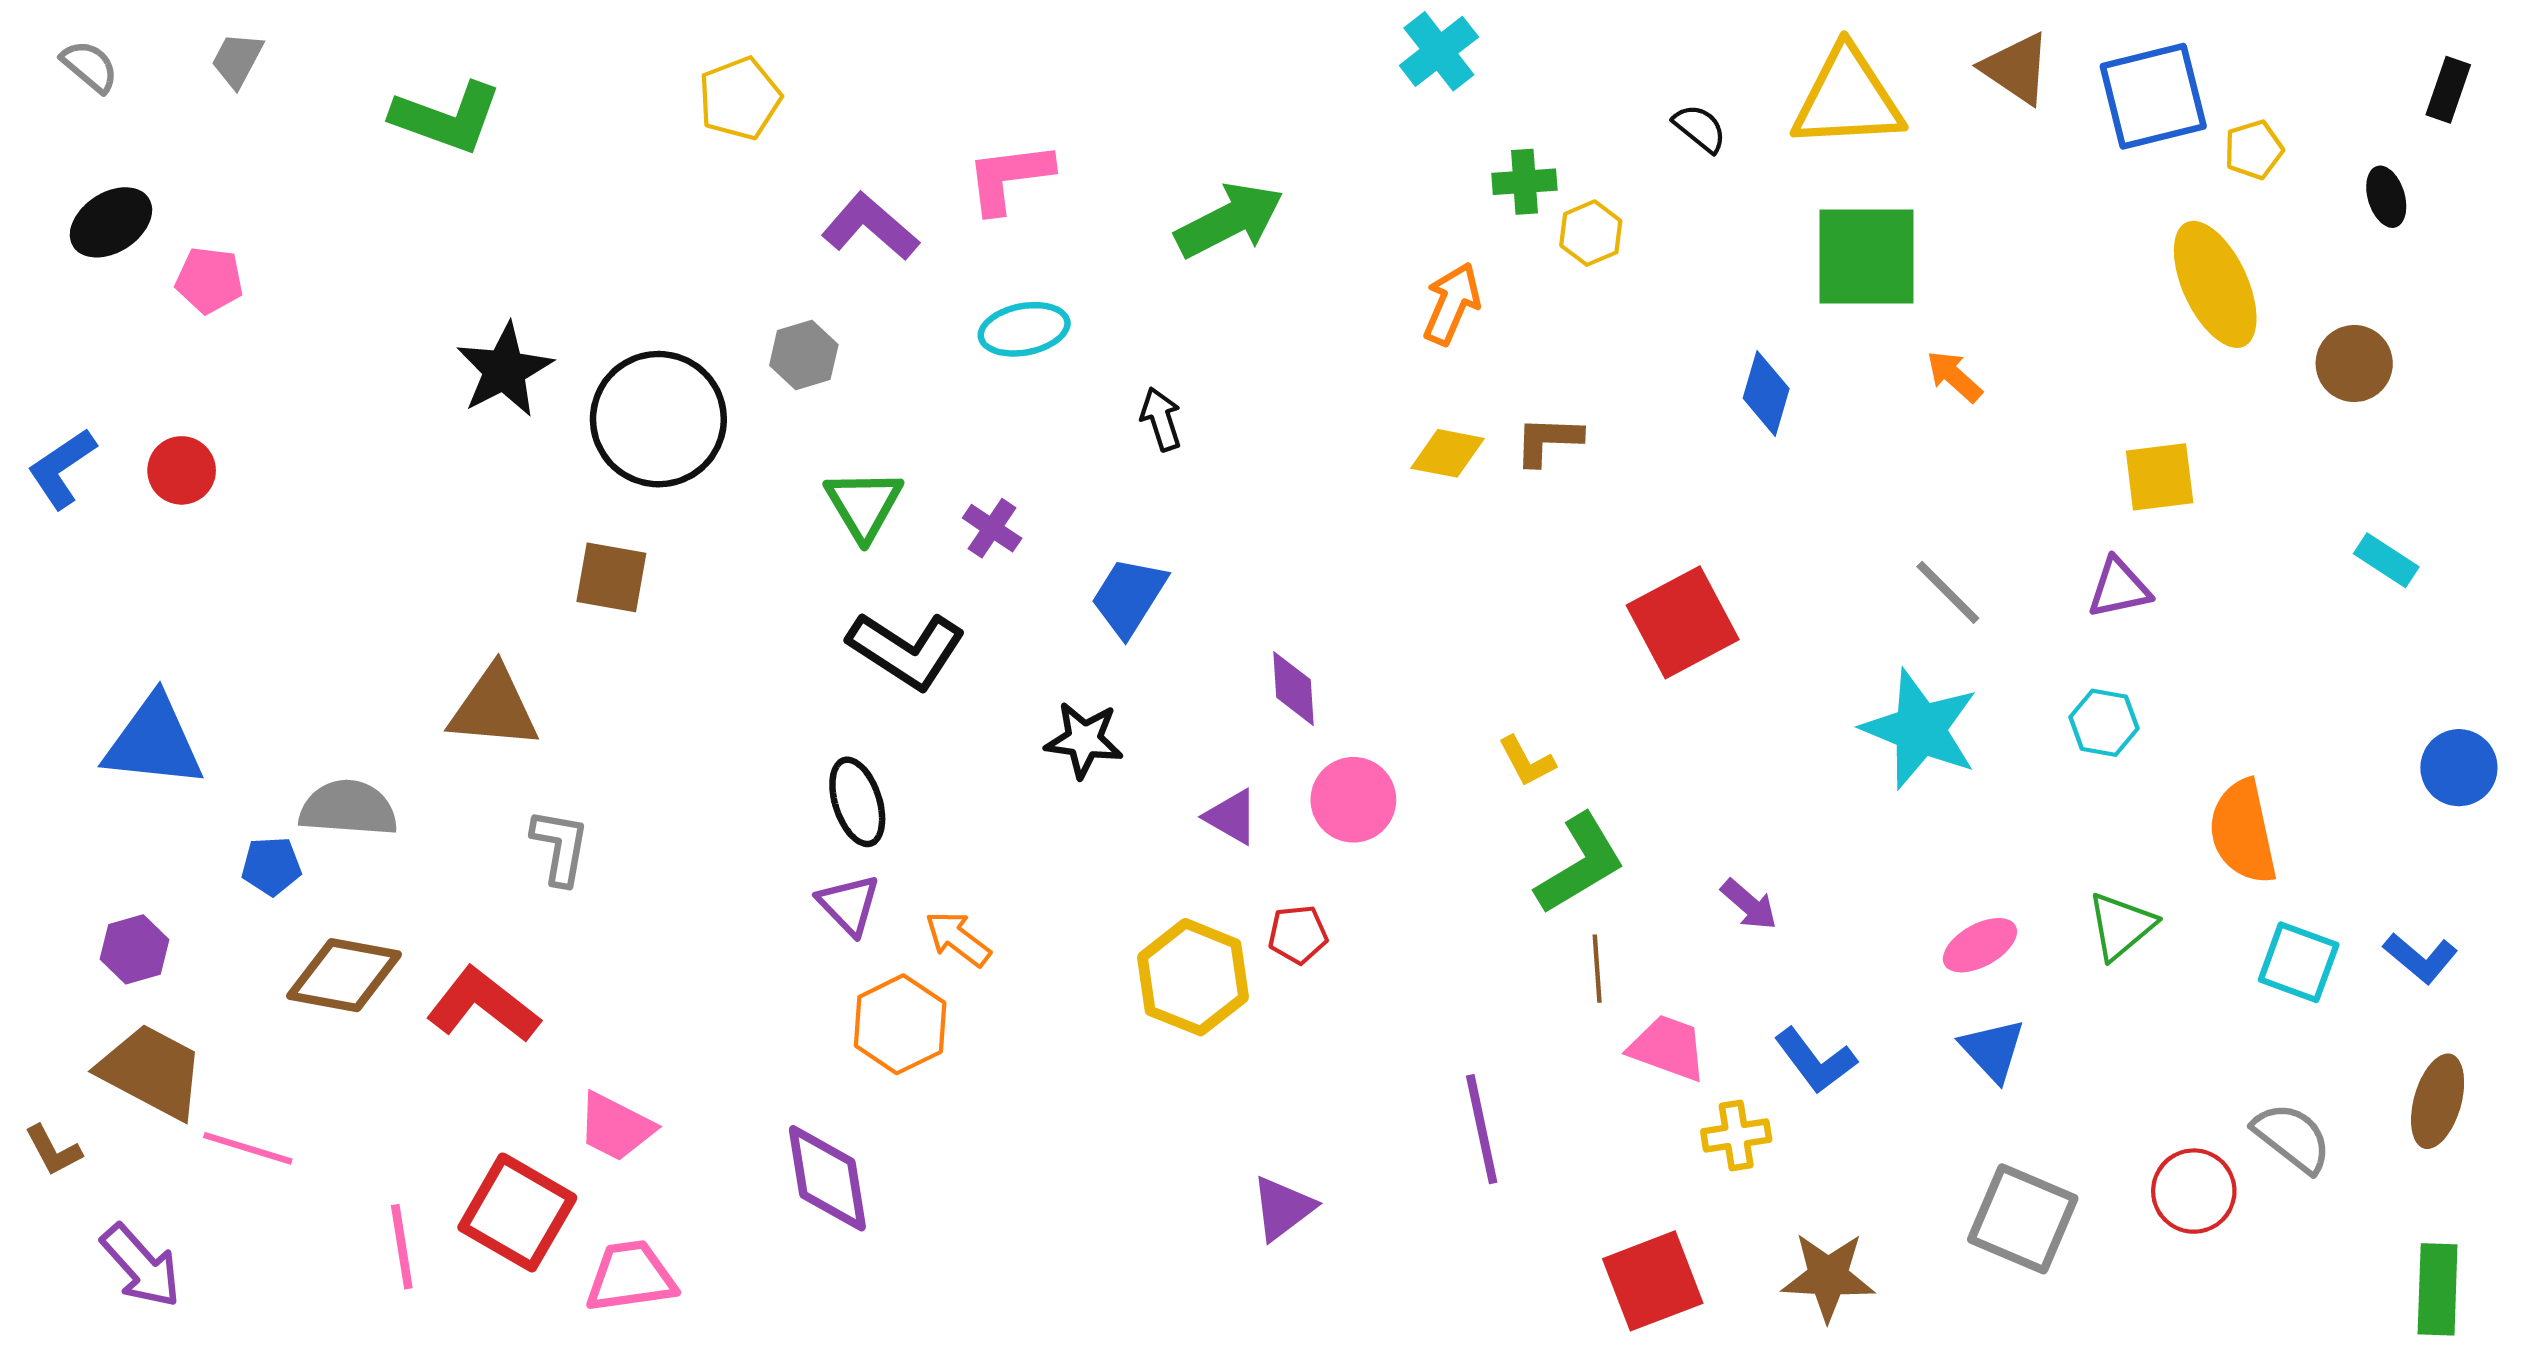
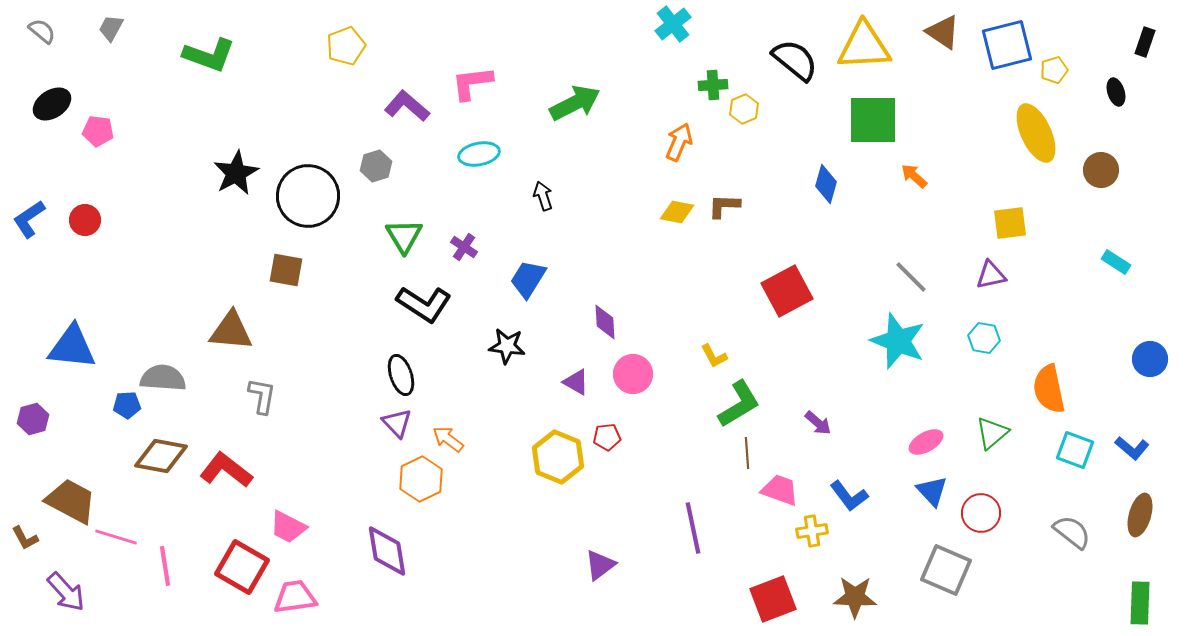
black semicircle: (1700, 128) -> (795, 60), size x1.8
purple hexagon: (135, 949) -> (33, 419), moved
red circle: (2194, 1191) -> (981, 513), moved
pink line: (402, 1247) -> (165, 566), moved

